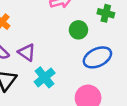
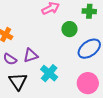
purple triangle: (27, 52) -> (31, 55), turned -42

